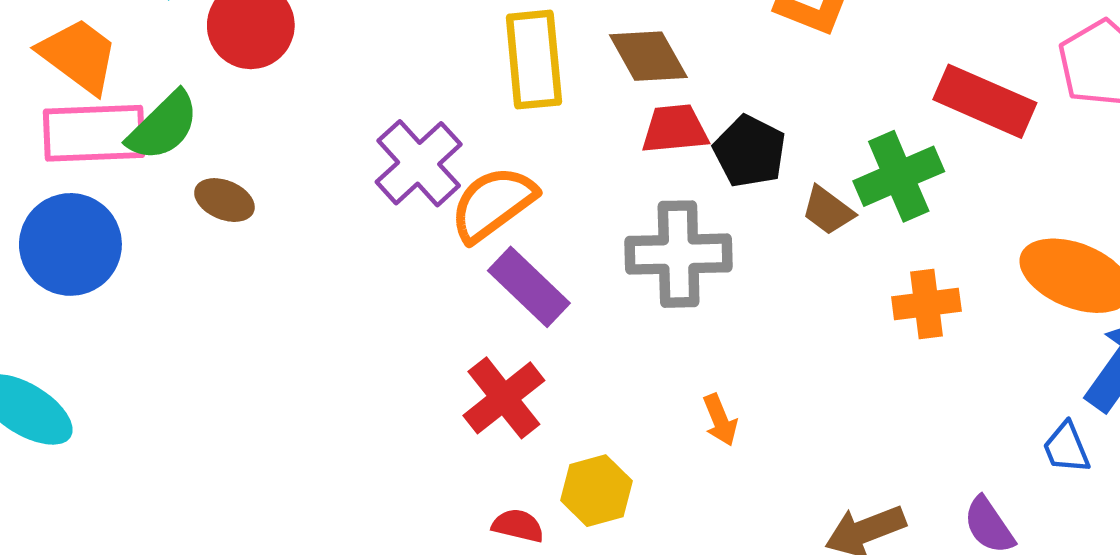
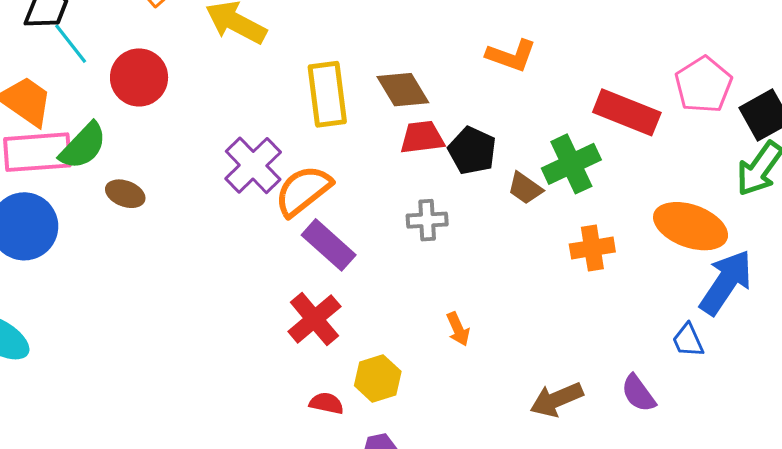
gray cross: (679, 254) -> (427, 220), size x0.6

